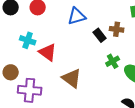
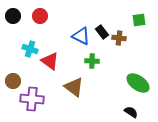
blue triangle: (77, 16) -> (81, 36), moved, turned 42
black rectangle: (100, 35) -> (102, 32), moved
green cross: (113, 61) -> (92, 61), moved, turned 32

